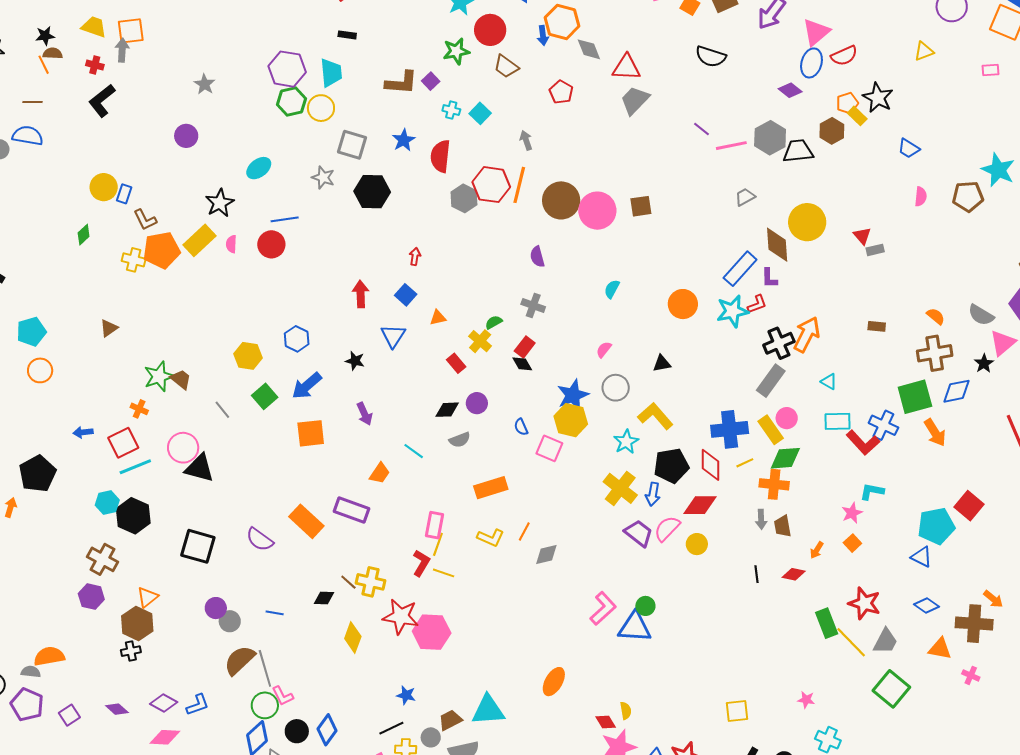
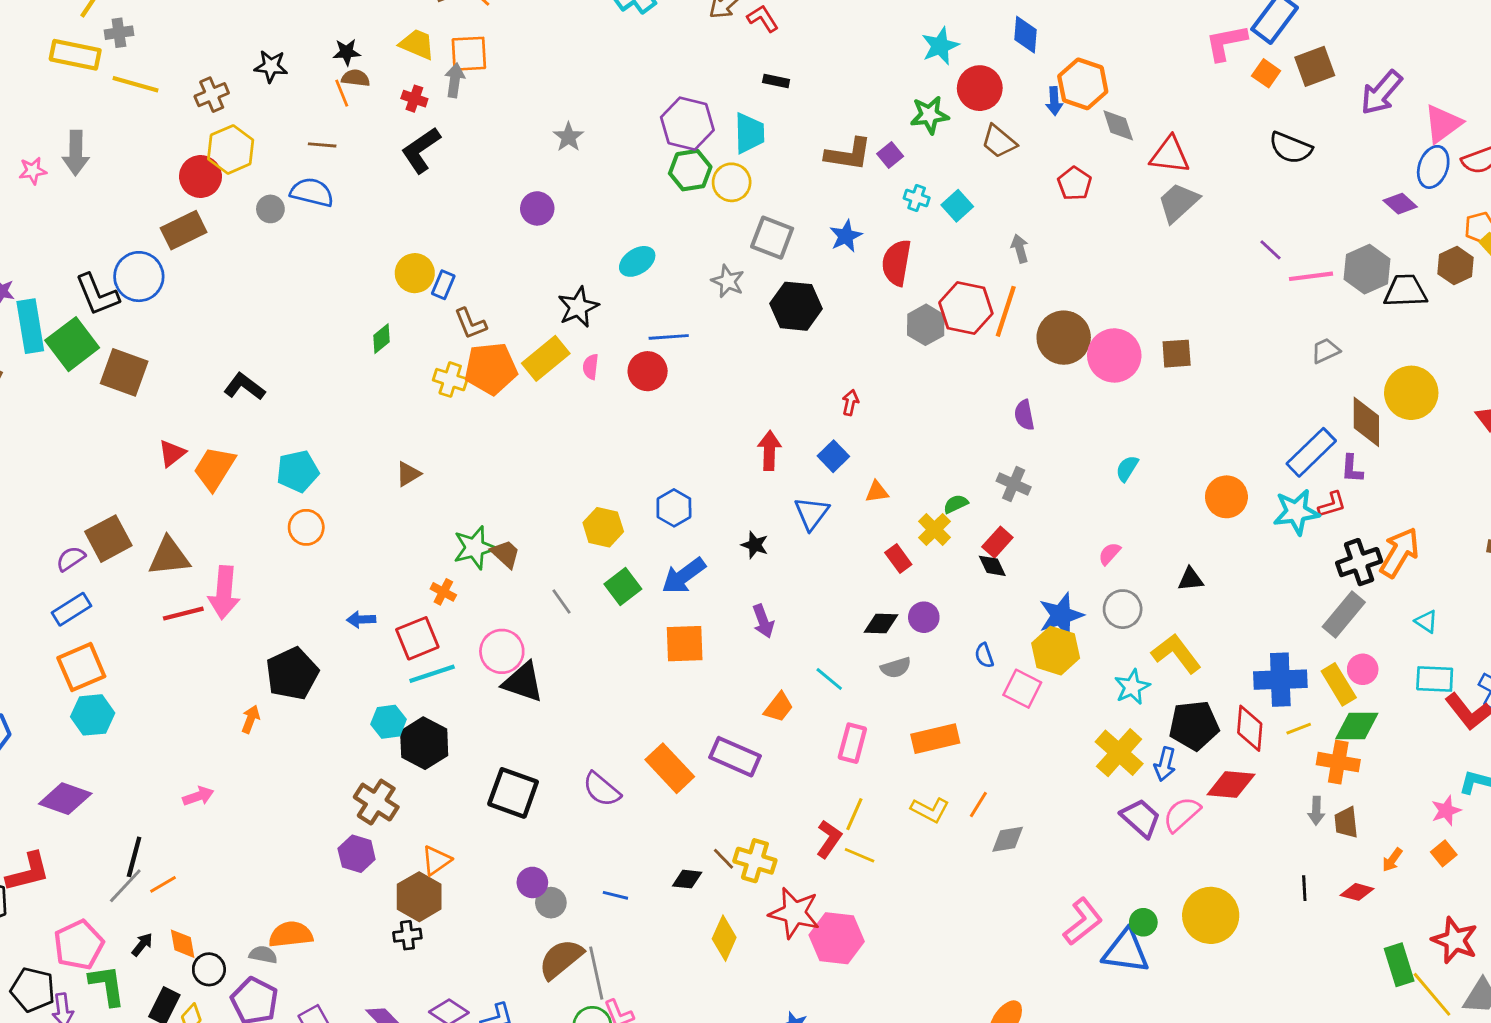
pink rectangle: (435, 525) -> (852, 743), moved
yellow circle: (697, 544) -> (1211, 915), moved, size x1.8

